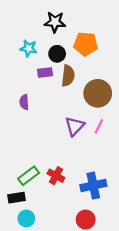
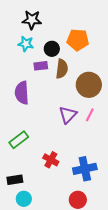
black star: (55, 22) -> (32, 20), moved
purple semicircle: (24, 102) -> (22, 93), size x1.6
green rectangle: (29, 176) -> (19, 140), moved

